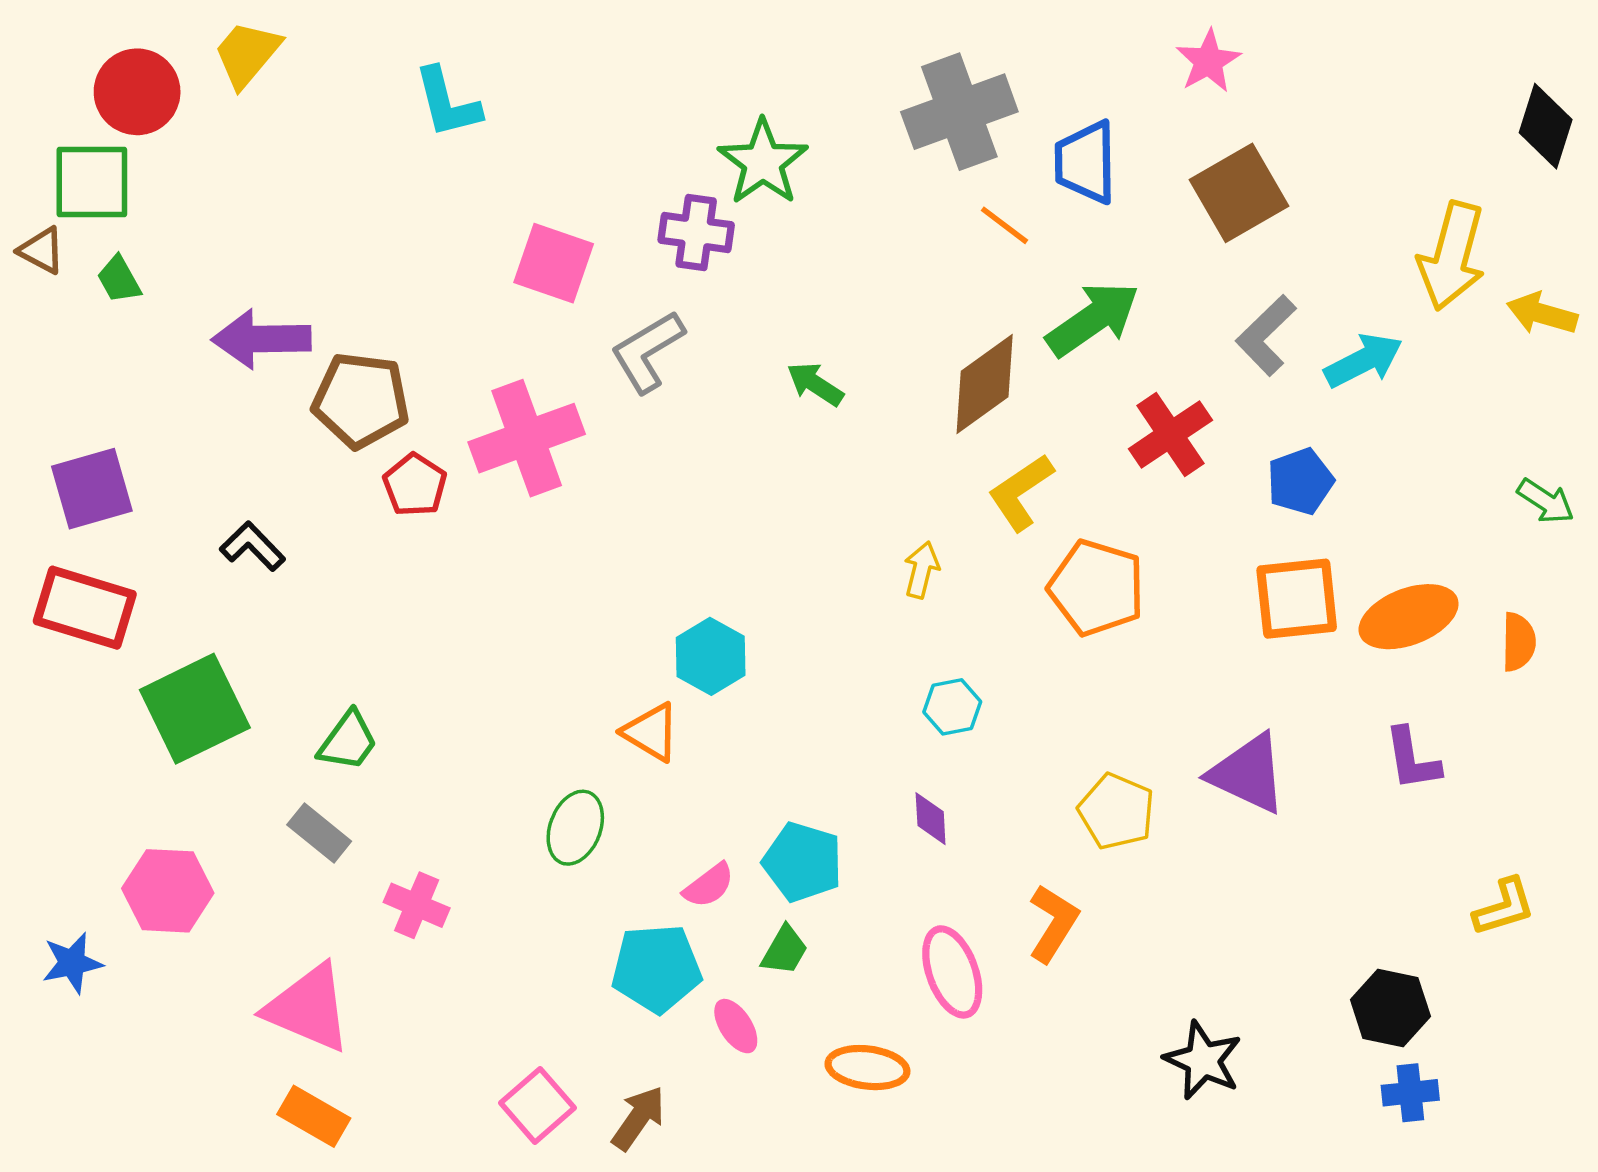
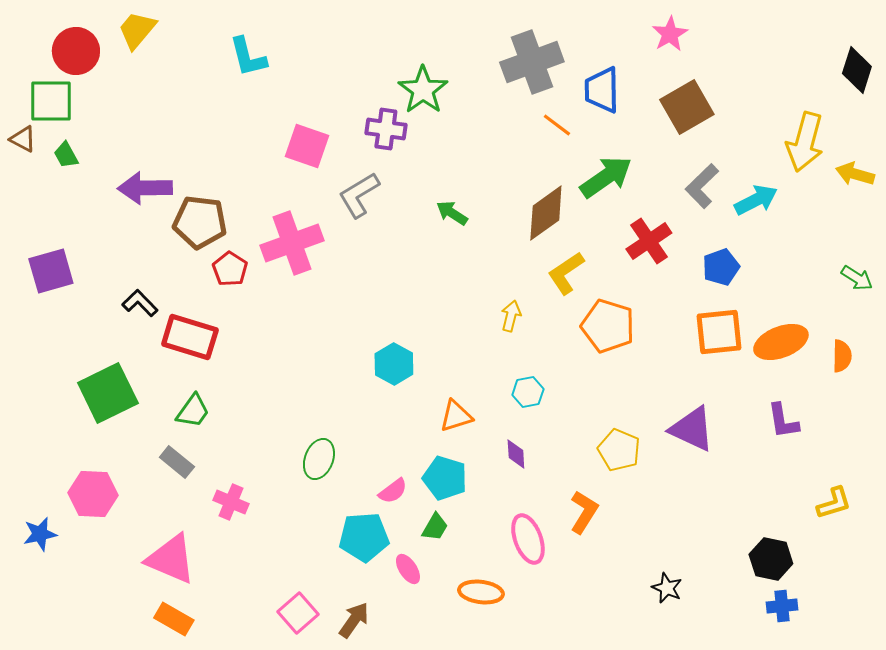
red rectangle: (85, 608) -> (190, 337), moved
orange triangle: (651, 732) -> (456, 416), moved, turned -48
black star: (1203, 1060) -> (667, 588), size x0.7

